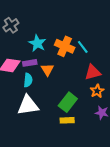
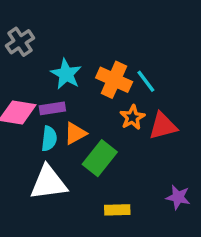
orange triangle: (47, 70) -> (75, 133), moved, turned 32
orange star: (97, 91) -> (132, 117), moved
green rectangle: (68, 102) -> (100, 158), moved

